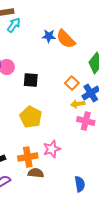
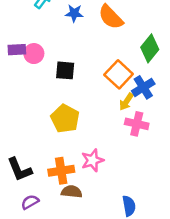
blue star: (49, 36) -> (74, 13), moved
orange square: (72, 83) -> (119, 74), size x1.5
yellow arrow: (78, 104) -> (126, 102), turned -48

